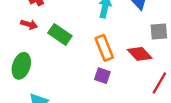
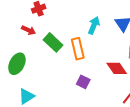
orange rectangle: (104, 48) -> (78, 49), moved

